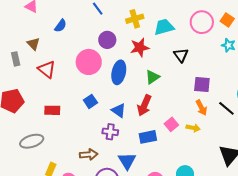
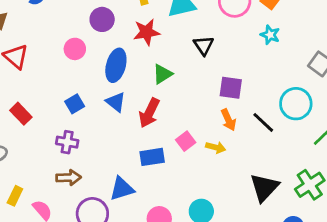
pink circle: (89, 62) -> (75, 49), size x0.6
red rectangle: (52, 110) -> (21, 114), turned 42
blue triangle: (119, 111) -> (116, 102), moved
purple cross: (110, 132) -> (67, 142), moved
blue triangle: (127, 161) -> (122, 189), turned 42

